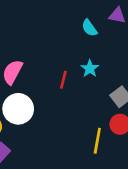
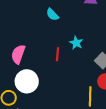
cyan semicircle: (89, 28) -> (52, 15), moved

